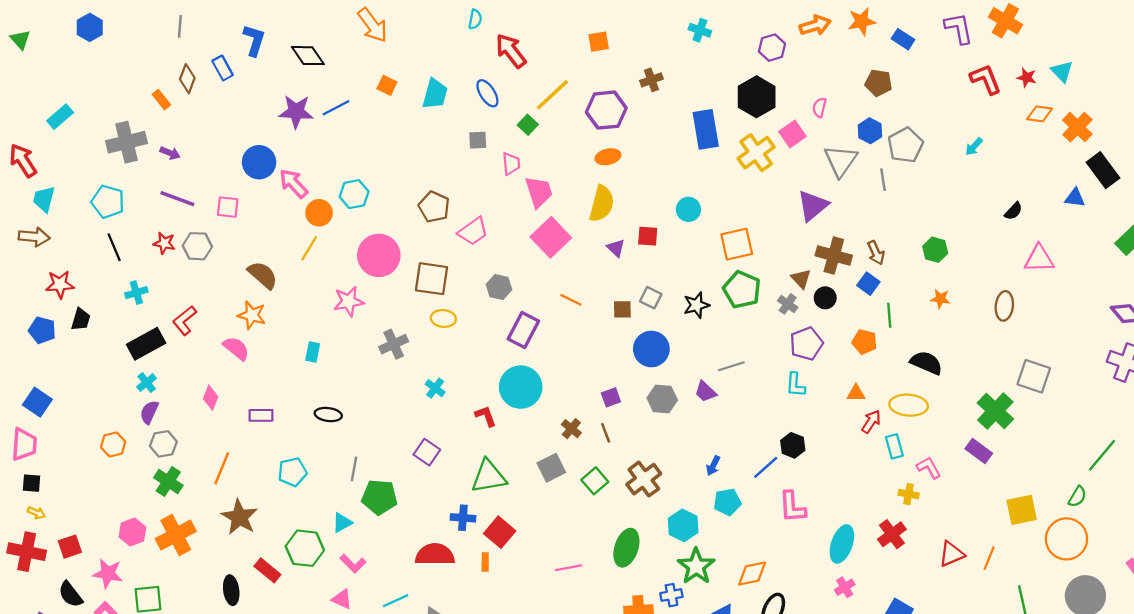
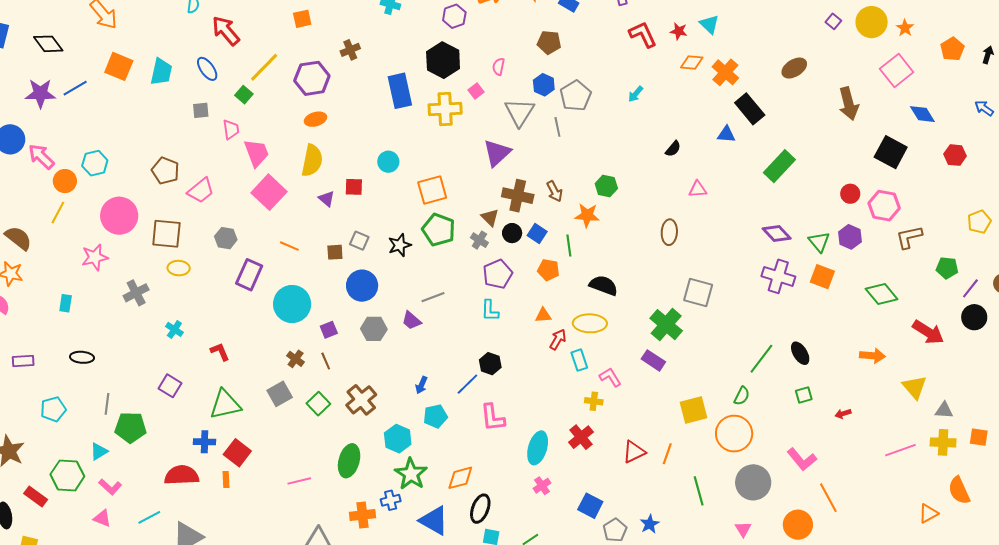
orange square: (387, 85) -> (119, 66), size x1.6
pink square: (792, 134) -> (476, 91), size x0.7
yellow cross: (756, 153) -> (445, 109), turned 36
pink triangle: (1039, 259) -> (698, 189), size x0.7
blue square: (868, 284) -> (537, 233), moved
orange star: (940, 299) -> (587, 215), moved, size x1.4
cyan circle: (521, 387) -> (292, 304), moved

